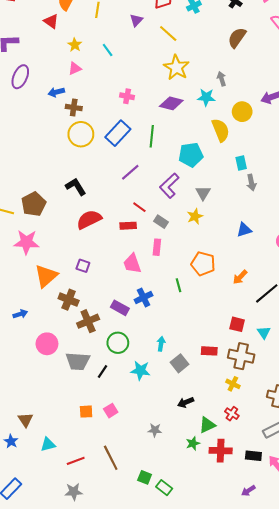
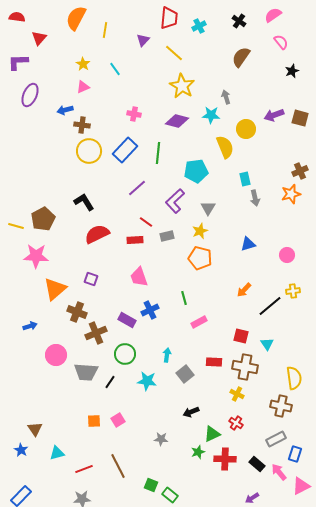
red triangle: (51, 21) -> (39, 38), moved, turned 35
gray rectangle: (161, 222) -> (167, 236), turned -48
pink rectangle: (157, 247) -> (199, 322), moved, turned 56
orange pentagon: (203, 264) -> (200, 258), moved
black rectangle: (253, 456) -> (257, 464), turned 35

